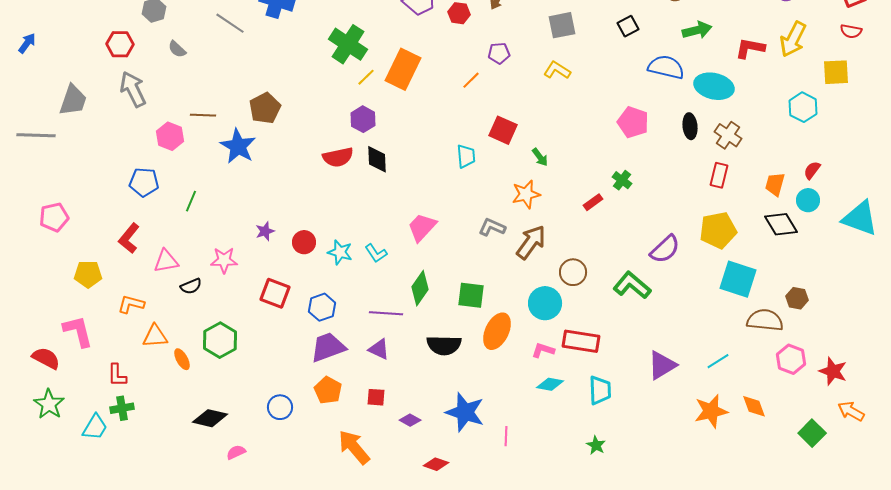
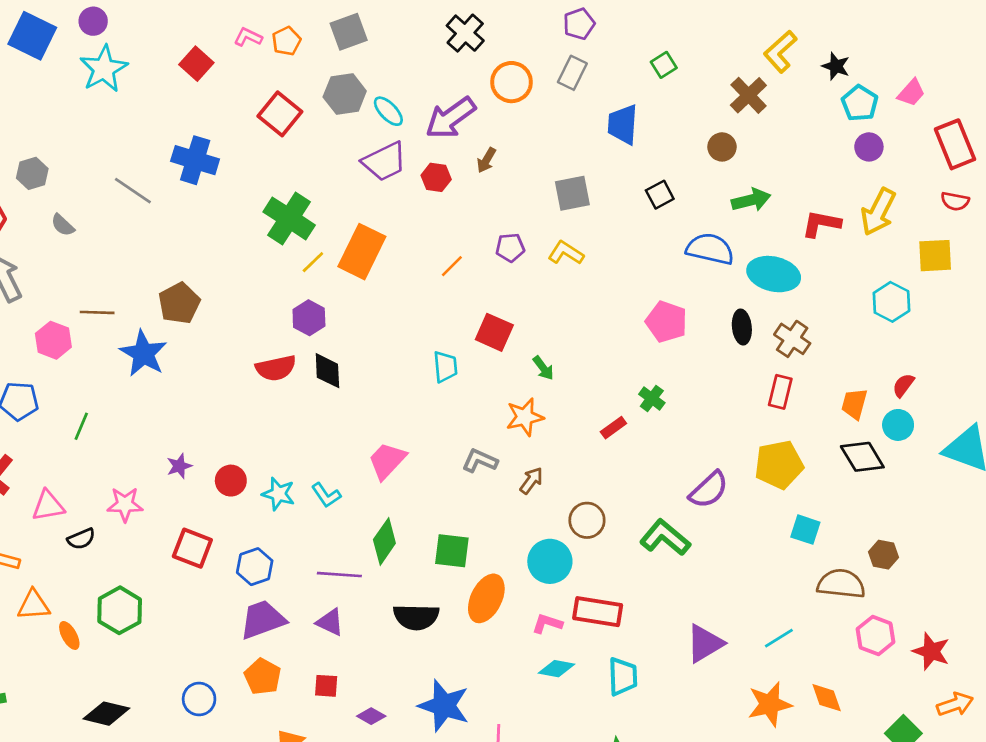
purple pentagon: (499, 53) -> (510, 248), moved
brown arrow: (531, 242) -> (531, 481), size x0.6
cyan square: (738, 279) -> (805, 530), size x0.6
orange arrow: (851, 411) -> (955, 704), turned 132

